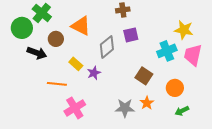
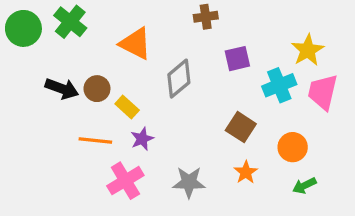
green circle: (22, 28) -> (23, 28), moved
yellow star: (184, 30) -> (308, 50), turned 30
purple square: (131, 35) -> (237, 59), moved
brown circle: (56, 39) -> (97, 89), moved
purple star: (94, 73) -> (142, 139), moved
gray star: (125, 108) -> (189, 182), moved

